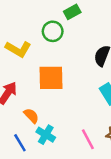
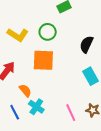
green circle: (53, 31) -> (48, 32), moved

